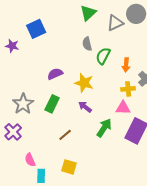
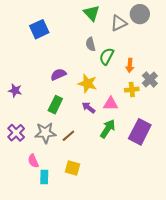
green triangle: (88, 13) -> (92, 13), turned -30
purple star: (12, 46) -> (15, 91), moved
gray star: (23, 104) -> (45, 133), moved, turned 30
pink triangle: (123, 108) -> (111, 104), moved

